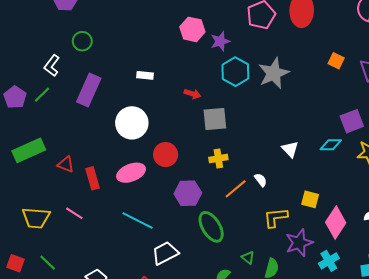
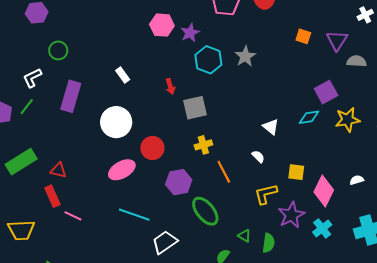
white L-shape: (52, 66) -> (32, 78), turned 35
gray star: (274, 73) -> (245, 56), size x0.7
white rectangle: (145, 75) -> (123, 75), turned 56
red arrow: (192, 94) -> (170, 86), turned 63
red rectangle: (93, 178) -> (52, 196), moved
white semicircle: (261, 180) -> (258, 157), moved
orange line: (236, 189) -> (224, 172), turned -70
yellow trapezoid: (36, 218) -> (21, 230), moved

